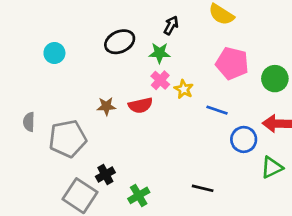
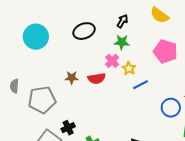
cyan circle: (54, 53) -> (36, 37), size x1.6
green star: (160, 53) -> (122, 42), moved
blue line: (217, 110) -> (140, 85), moved, turned -49

